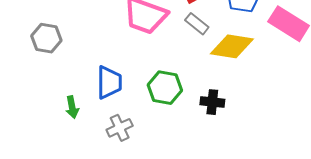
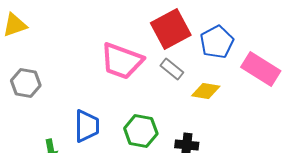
yellow diamond: (232, 46) -> (206, 91), size x0.7

